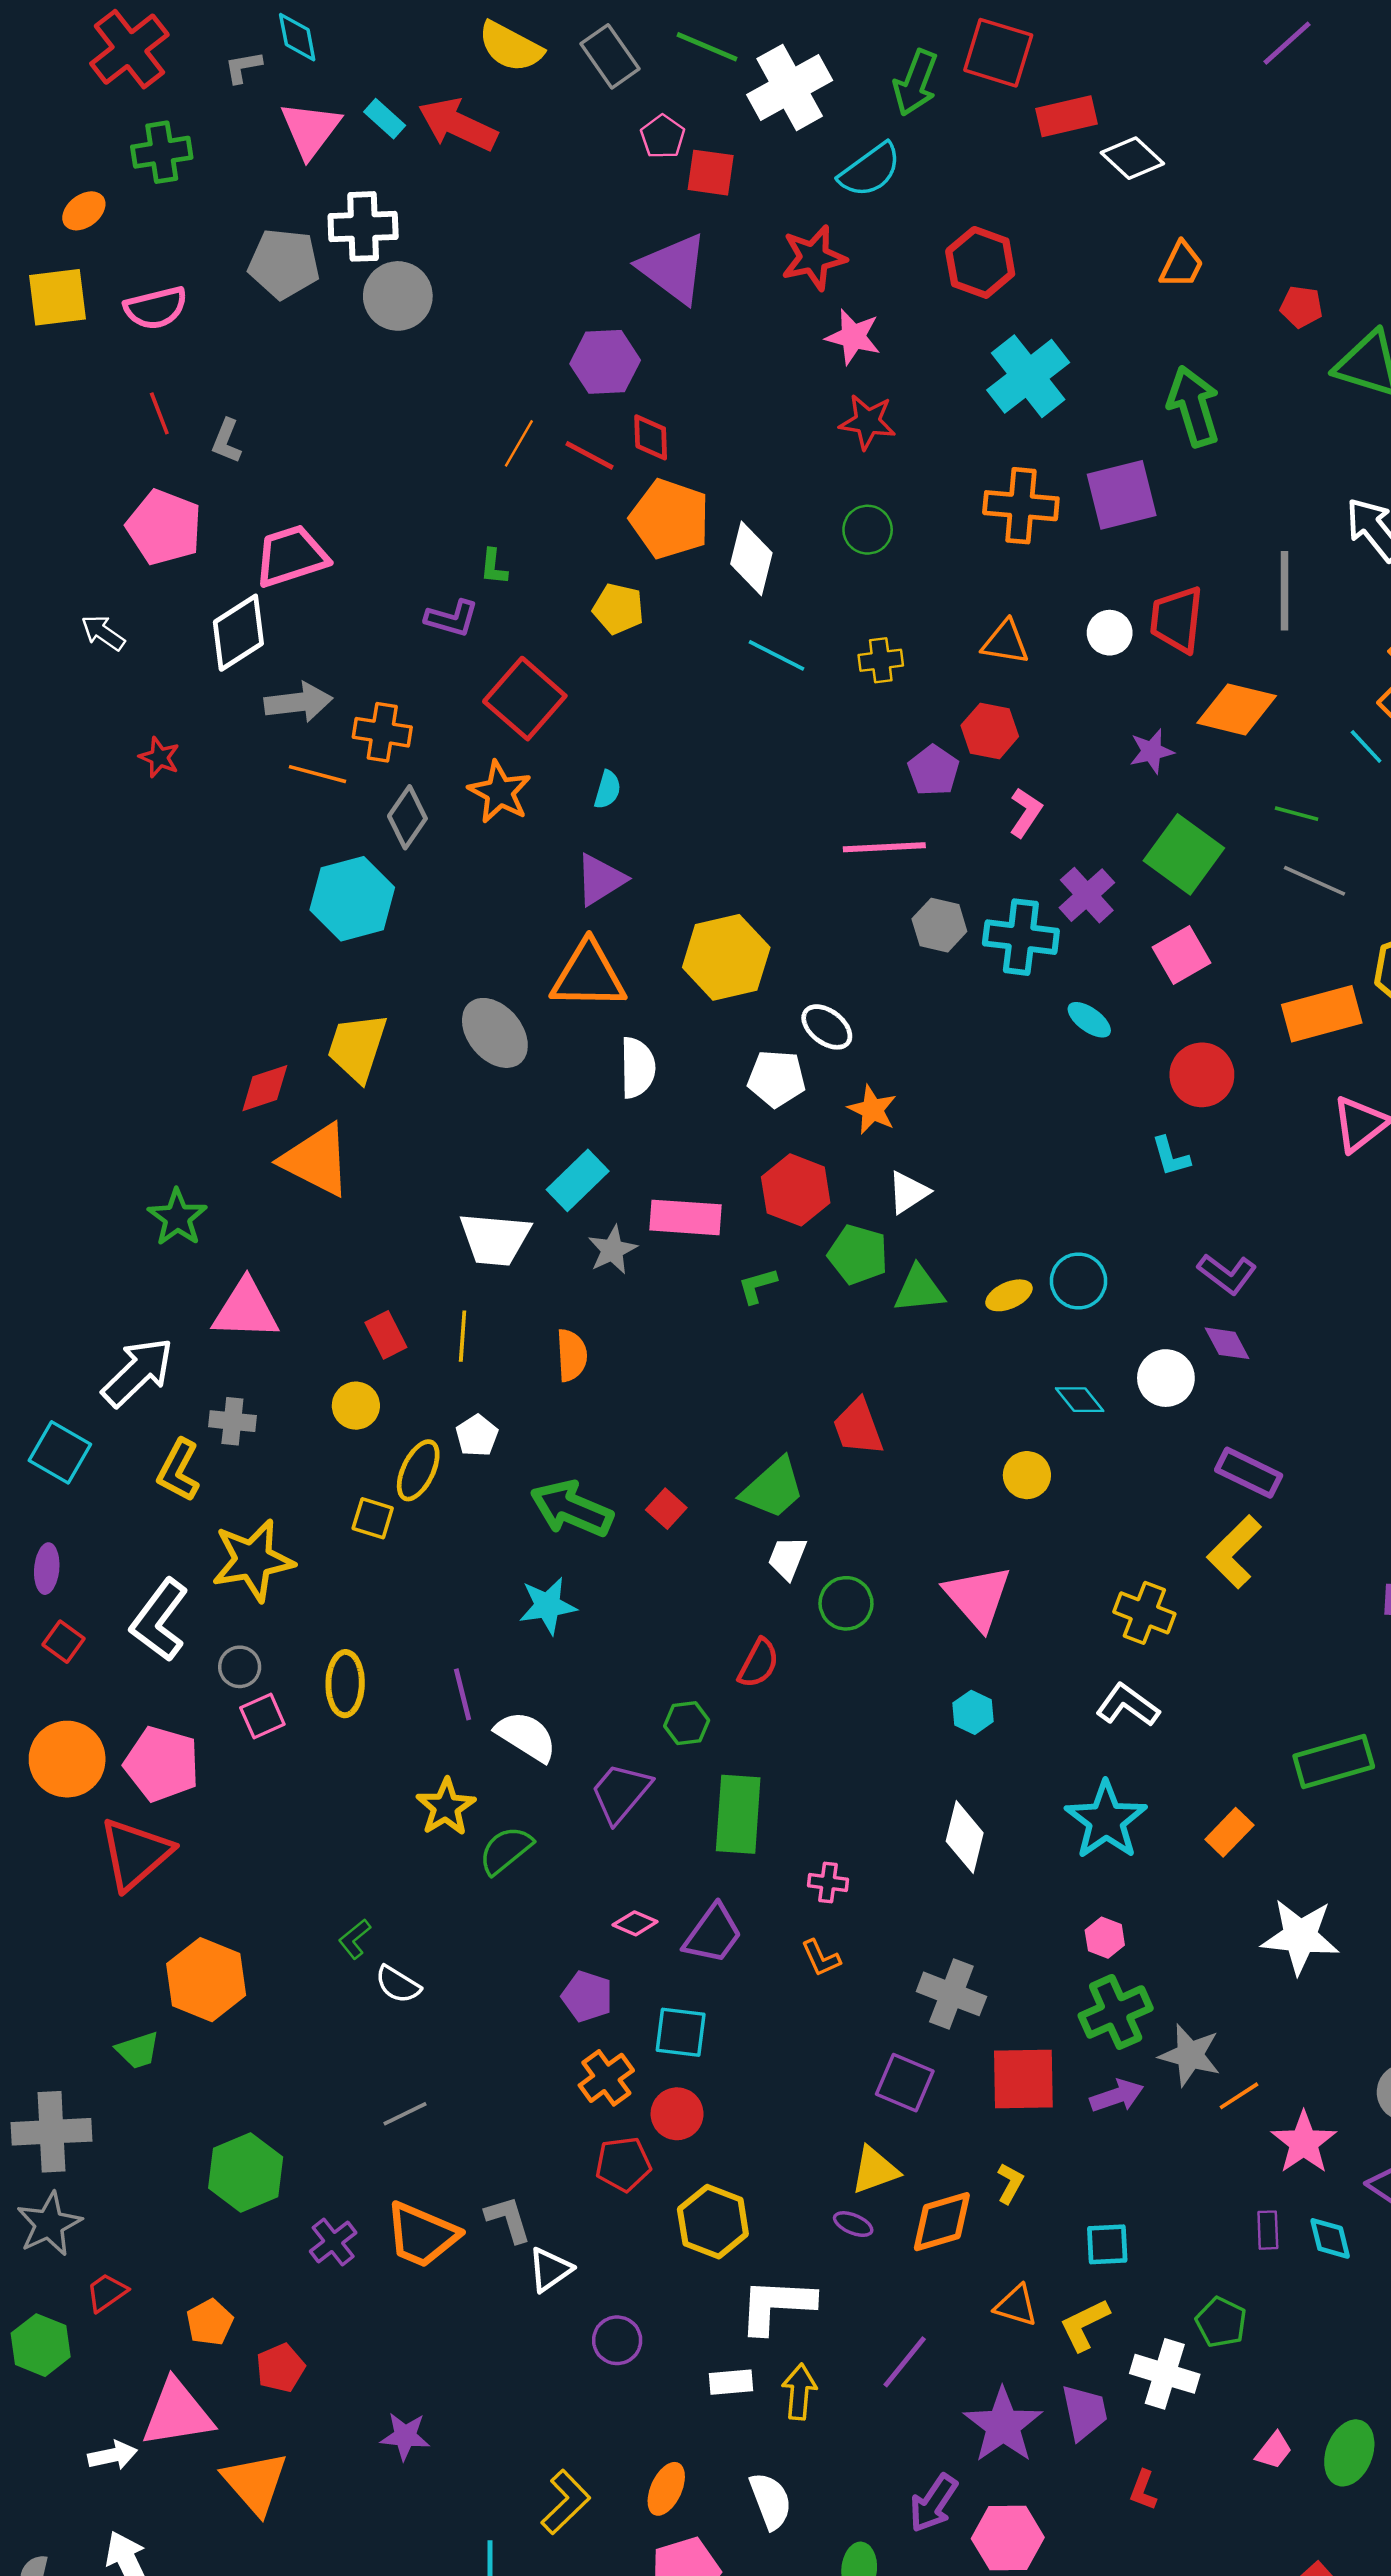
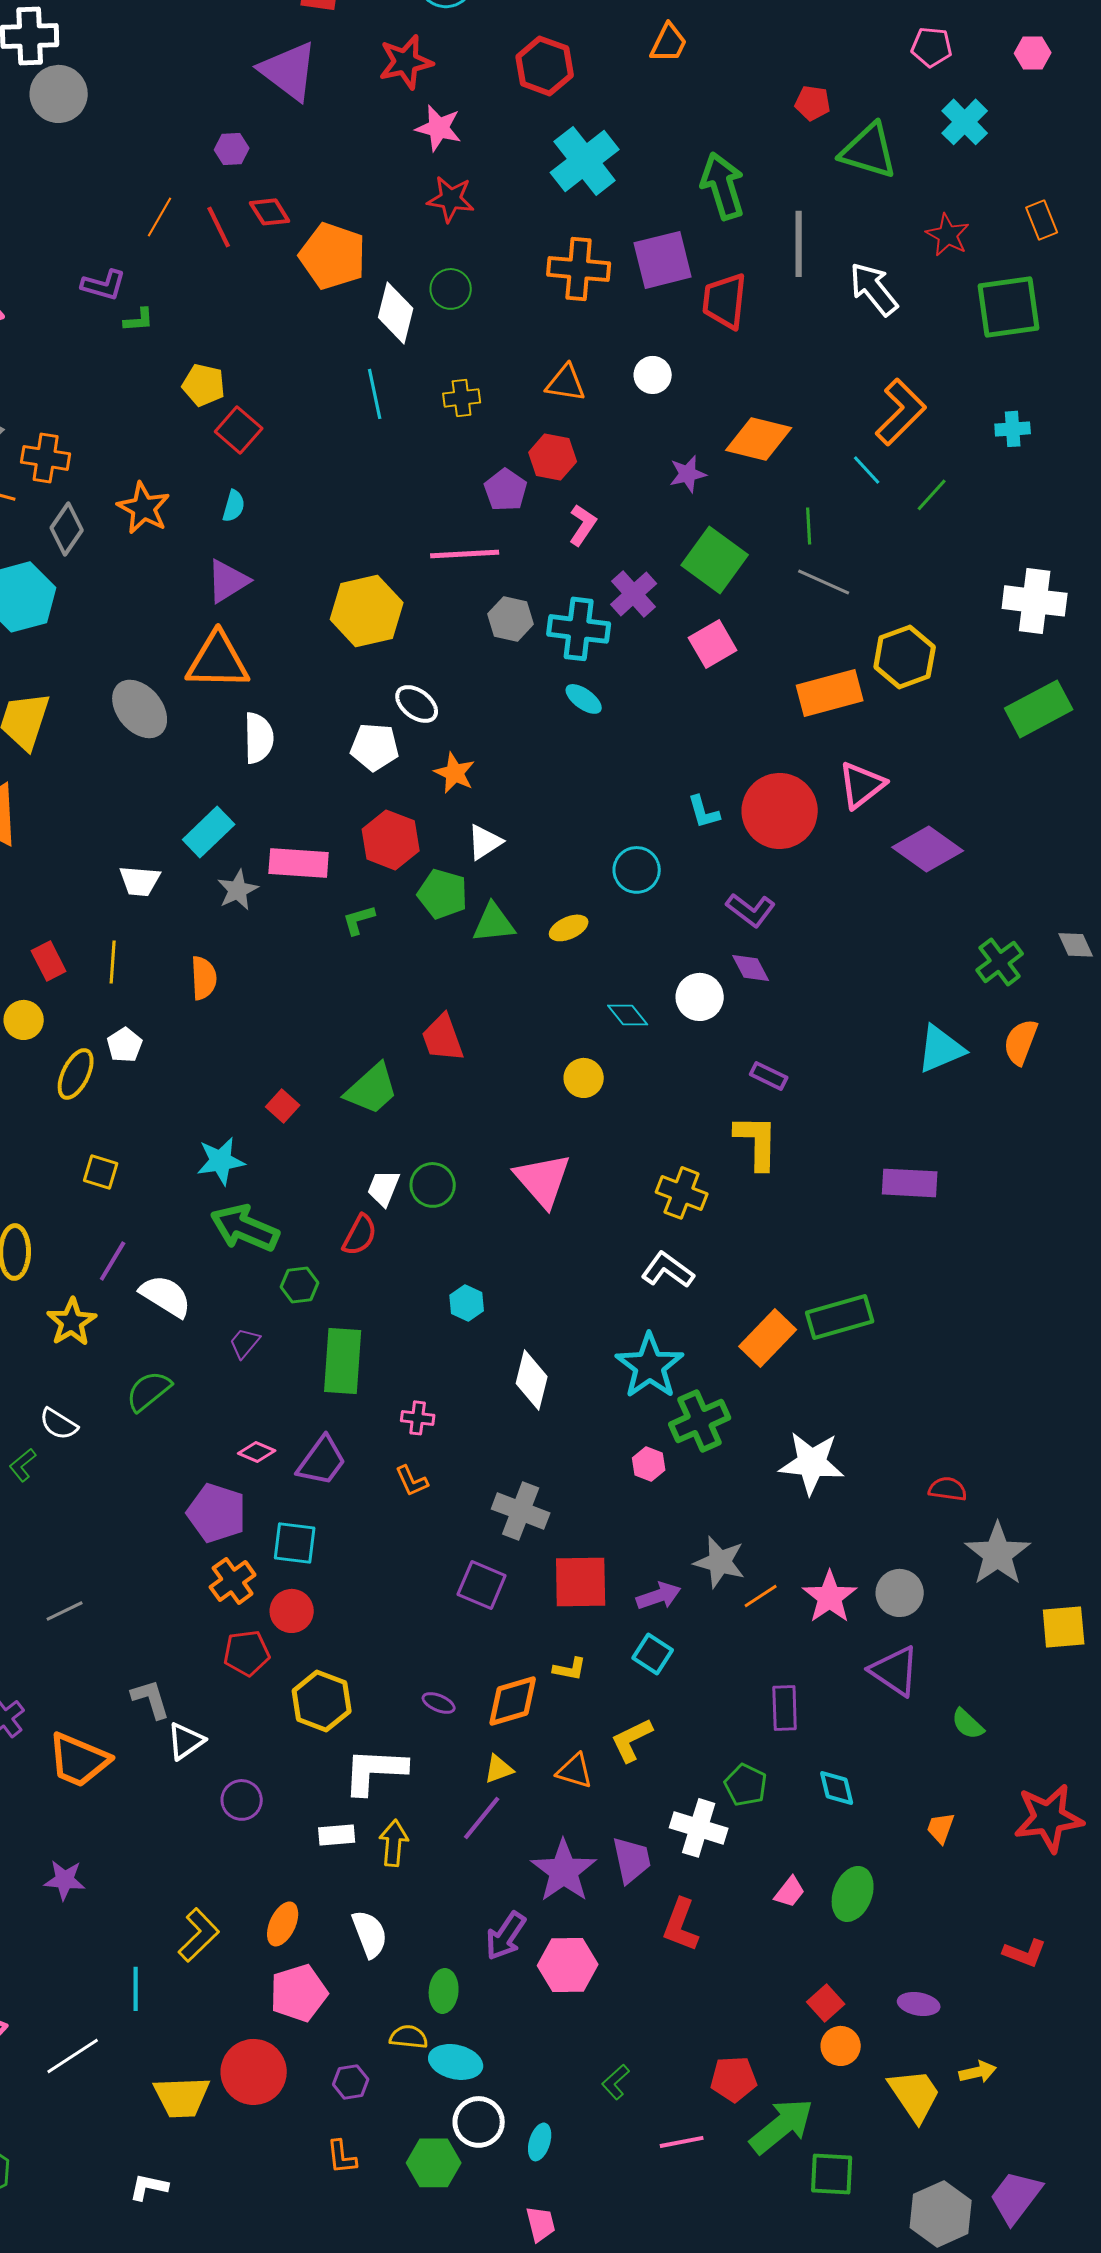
orange trapezoid: (1182, 265) -> (669, 43), moved
purple hexagon: (605, 362) -> (232, 149), size x0.6
red diamond: (651, 437) -> (270, 212), turned -30
red line: (590, 455) -> (219, 227), turned 36
orange pentagon: (670, 519) -> (333, 256), moved
white diamond: (751, 558) -> (396, 313), moved
green L-shape: (494, 567) -> (139, 320), turned -100
gray line: (1285, 591) -> (799, 244), moved
yellow pentagon: (618, 609) -> (204, 385), moved
purple L-shape: (452, 618) -> (104, 285), moved
red trapezoid: (1177, 620) -> (725, 301), moved
cyan line: (776, 655) -> (375, 394), turned 51
red square: (525, 699) -> (239, 430), moved, size x0.7
green line: (1297, 814) -> (809, 526), turned 72
yellow hexagon: (726, 957) -> (367, 611), moved
cyan ellipse: (1089, 1020) -> (584, 699), moved
red circle: (1202, 1075) -> (780, 811), moved, size x1.4
white trapezoid: (495, 1239) -> (140, 881), size x0.7
cyan circle: (1078, 1281) -> (637, 870), moved
purple rectangle: (1249, 1473) -> (769, 1076), size x0.7
green arrow: (572, 1509) -> (245, 1228), moved
yellow square: (373, 1518) -> (101, 1172), moved
yellow L-shape: (1234, 1552) -> (757, 1142), turned 136
white trapezoid: (787, 1558) -> (384, 1188), moved
cyan star: (548, 1606) -> (221, 1161), moved
purple line: (463, 1694) -> (113, 1261), turned 45
cyan hexagon: (973, 1712) -> (467, 1303), moved
purple trapezoid: (621, 1793) -> (245, 1343), size x0.6
yellow star: (446, 1807) -> (72, 1322), moved
orange rectangle: (1229, 1832) -> (768, 1338), moved, size x1.4
white semicircle: (398, 1984) -> (59, 1424), moved
purple pentagon: (587, 1996) -> (217, 1513), size x1.4
green cross: (1116, 2012) -> (700, 1421), moved
pink star: (1304, 2143) -> (830, 1597), moved
yellow triangle: (875, 2170) -> (499, 1769), moved, size x0.7
yellow L-shape: (1010, 2183) -> (570, 1669), turned 72
purple rectangle: (1268, 2230) -> (785, 1708), size x1.4
orange trapezoid: (422, 2235) -> (79, 1760), moved
cyan diamond: (1330, 2238) -> (837, 1788), moved
cyan square: (1107, 2244) -> (653, 1654), moved, turned 36
yellow L-shape: (1084, 2325) -> (632, 1740), moved
red L-shape: (1143, 2490) -> (681, 1925), size x1.6

